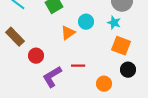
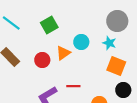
red circle: (36, 56) -> (42, 60), moved

